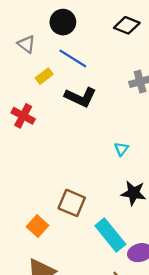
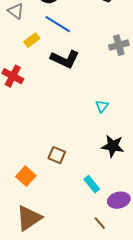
brown square: (72, 203) -> (57, 155), size x0.7
cyan rectangle: (110, 235) -> (92, 184), size x0.6

